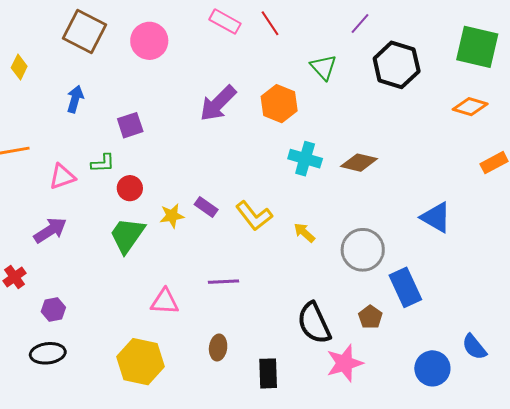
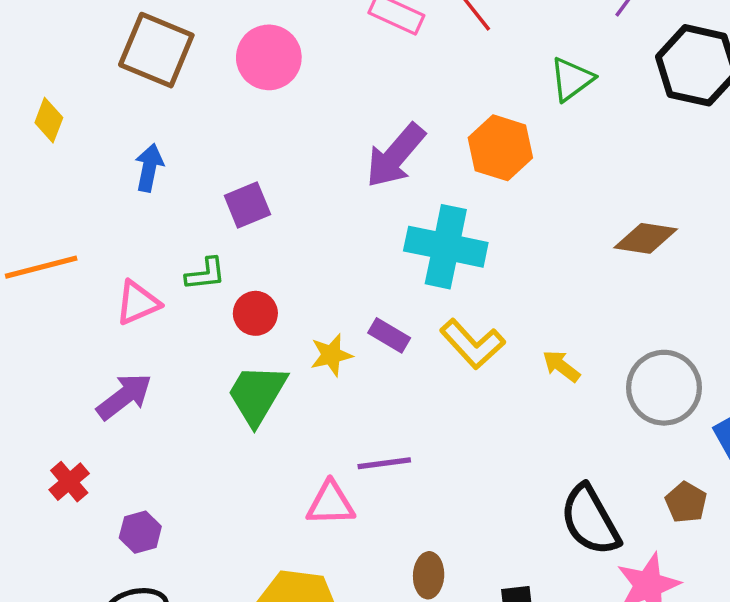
green triangle: (323, 67) -> (572, 79), turned 40
cyan cross: (305, 159) -> (446, 247), moved, size x1.4
purple line: (223, 282) -> (384, 463), moved

